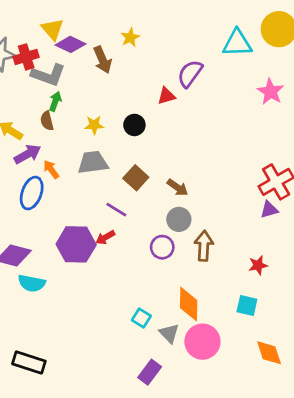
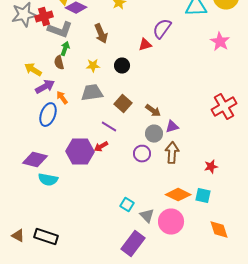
brown arrow: (102, 60) -> (101, 34), moved
purple triangle: (269, 210) -> (172, 127), moved
orange diamond: (189, 304) -> (178, 195), moved, turned -65
purple rectangle: (150, 372) -> (133, 244), size x1.4

